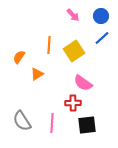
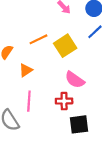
orange line: (49, 45) -> (39, 39), turned 60
pink line: (52, 123) -> (29, 101), moved

